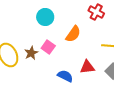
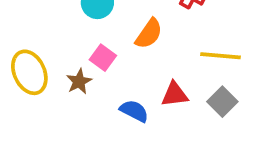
brown star: (31, 53) -> (79, 81), moved

